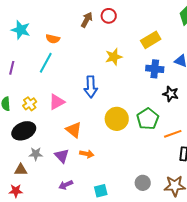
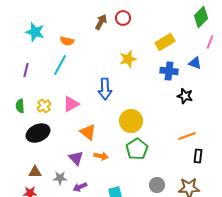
green pentagon: (148, 119) -> (137, 149), moved
gray star: (36, 154) -> (60, 178), moved

